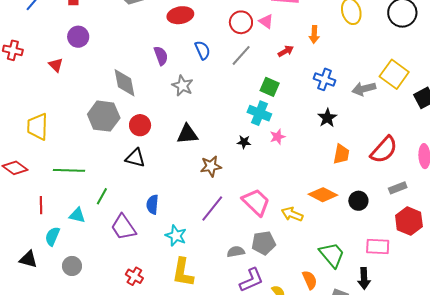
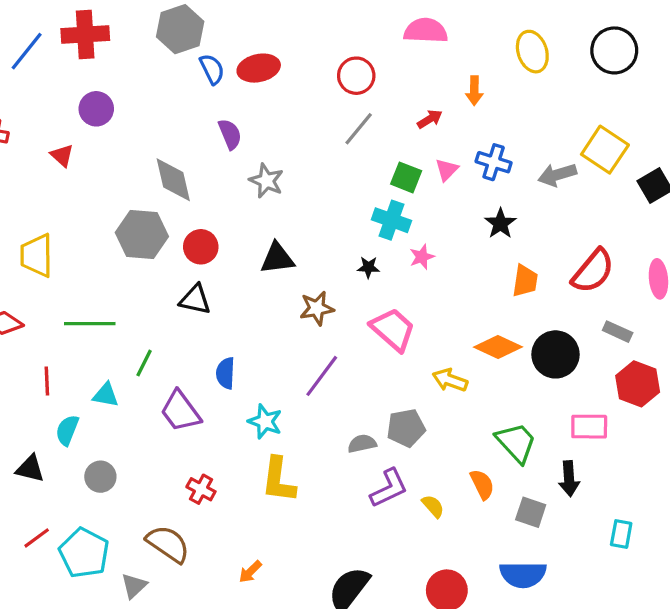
pink triangle: (266, 21) -> (447, 170), moved, turned 42
blue semicircle: (203, 50) -> (212, 69), moved
gray rectangle: (398, 188) -> (618, 332), turned 48
black circle: (358, 201) -> (555, 354), size x1.5
pink trapezoid: (256, 202) -> (393, 329), moved

